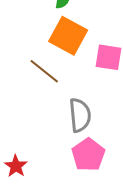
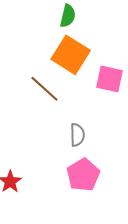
gray semicircle: (80, 115) -> (77, 135), size x0.7

